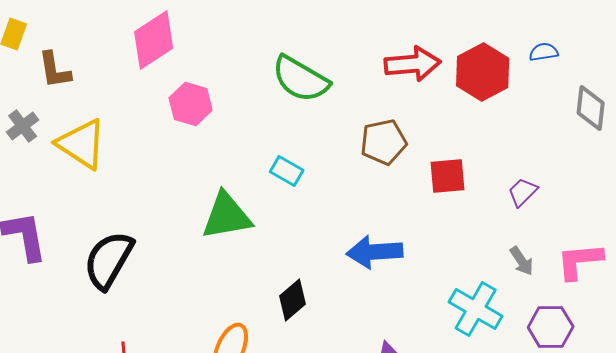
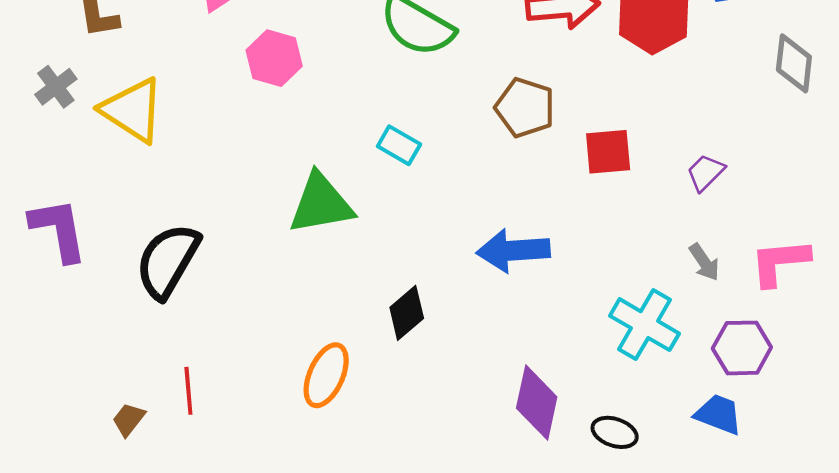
brown pentagon: (384, 142) -> (525, 108), turned 30

